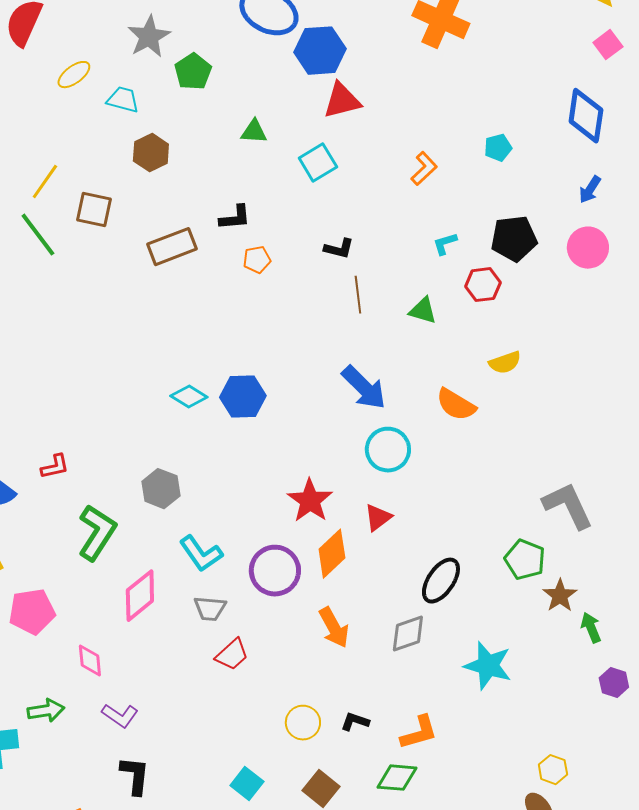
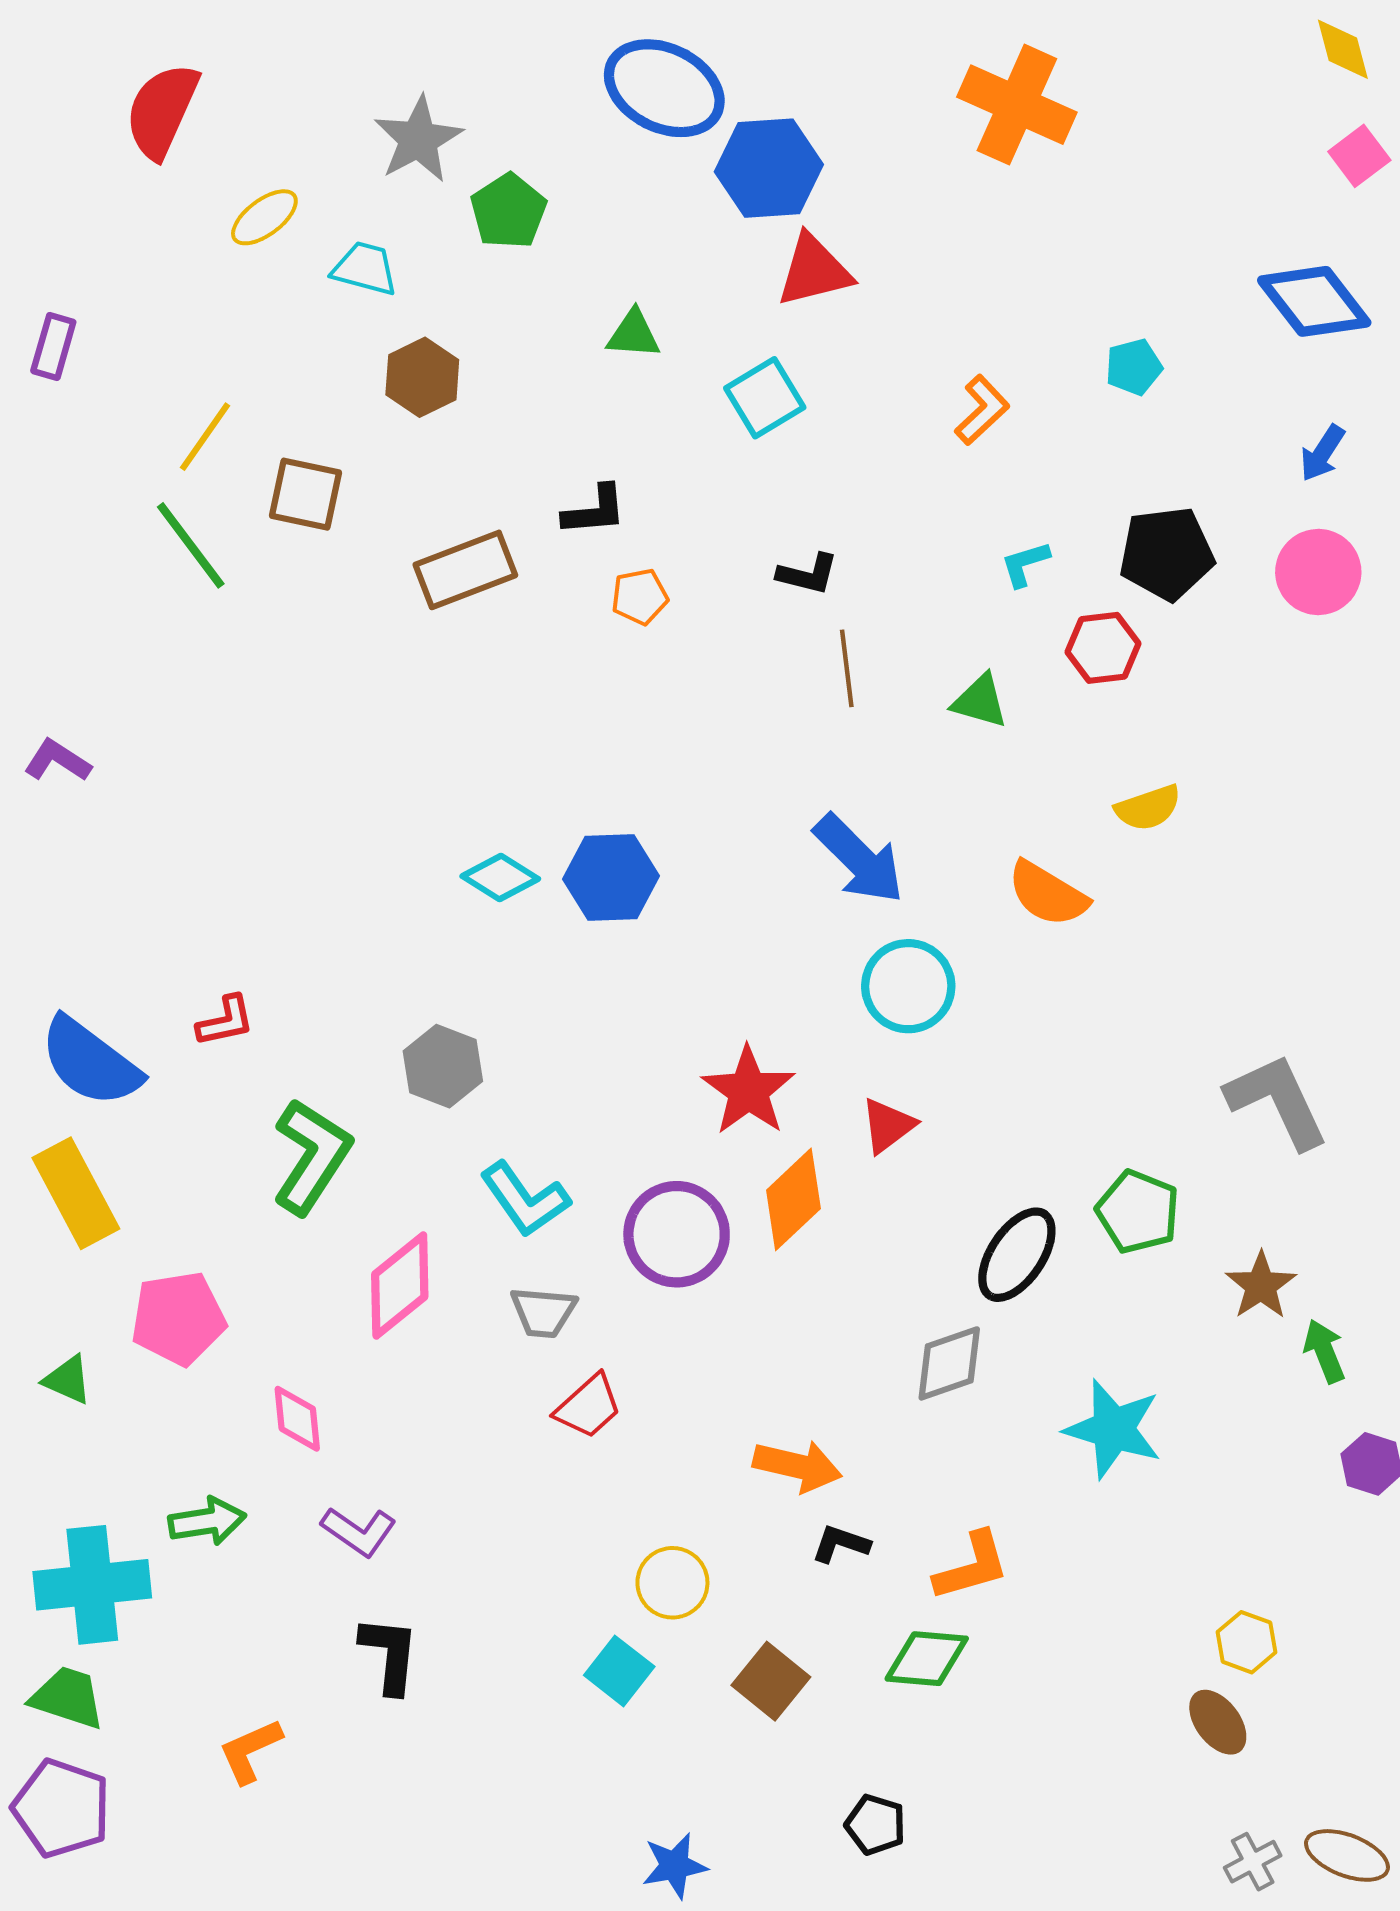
blue diamond: (586, 116) -> (1314, 301), turned -46
green pentagon: (525, 560) -> (1138, 1212), moved
orange arrow: (334, 628) -> (798, 1466), moved, turned -48
yellow circle: (303, 723) -> (672, 1583), moved

